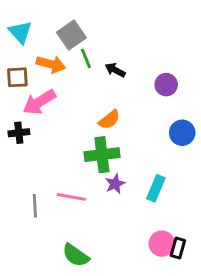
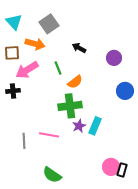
green line: (86, 58) -> (58, 68), moved
cyan rectangle: (156, 188) -> (95, 126), moved

